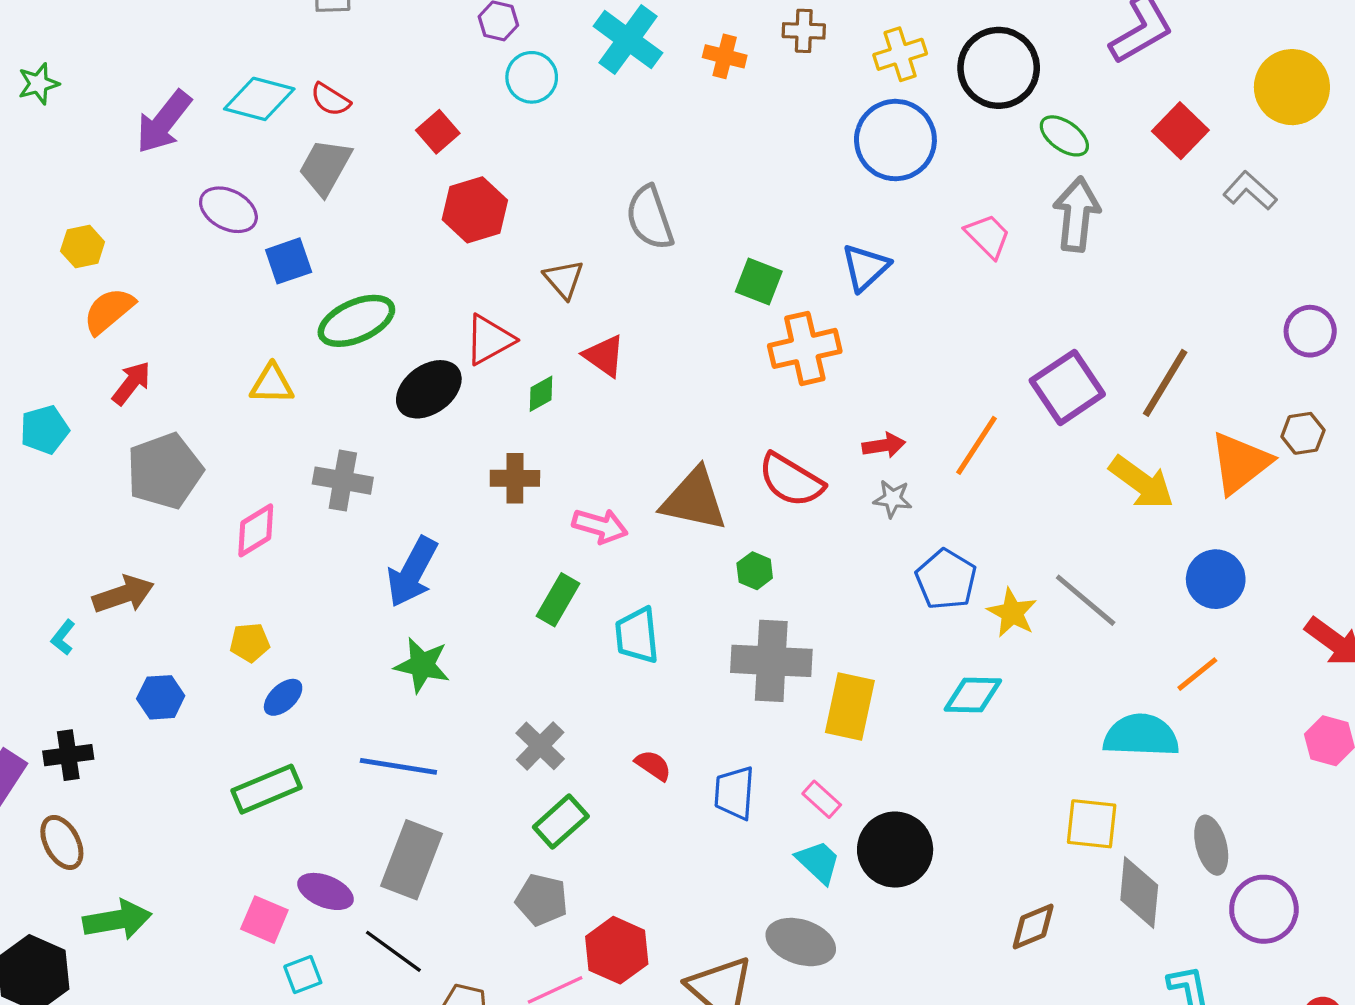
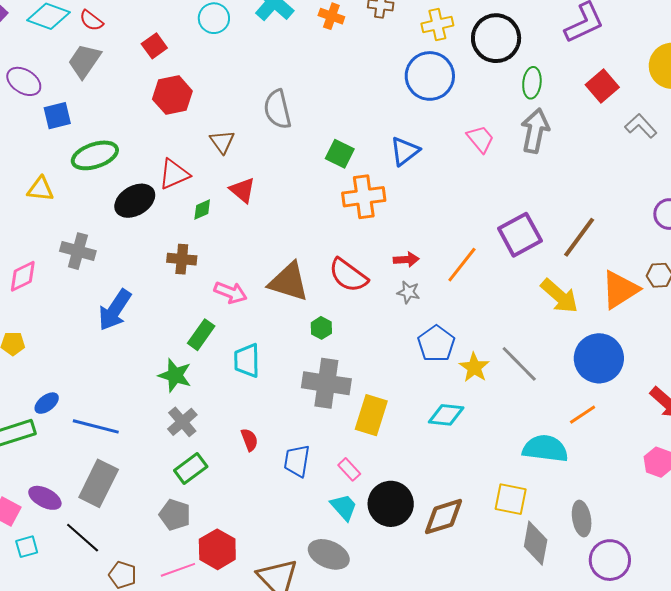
green ellipse: (1064, 136) -> (532, 83), turned 56
blue circle: (1216, 579) -> (599, 358), size x1.4
green star: (422, 665) -> (175, 375), moved
blue ellipse: (283, 697) -> (47, 403), moved
red semicircle: (653, 765) -> (249, 440), turned 30
brown diamond: (1033, 926) -> (443, 517), moved, size x1.4

